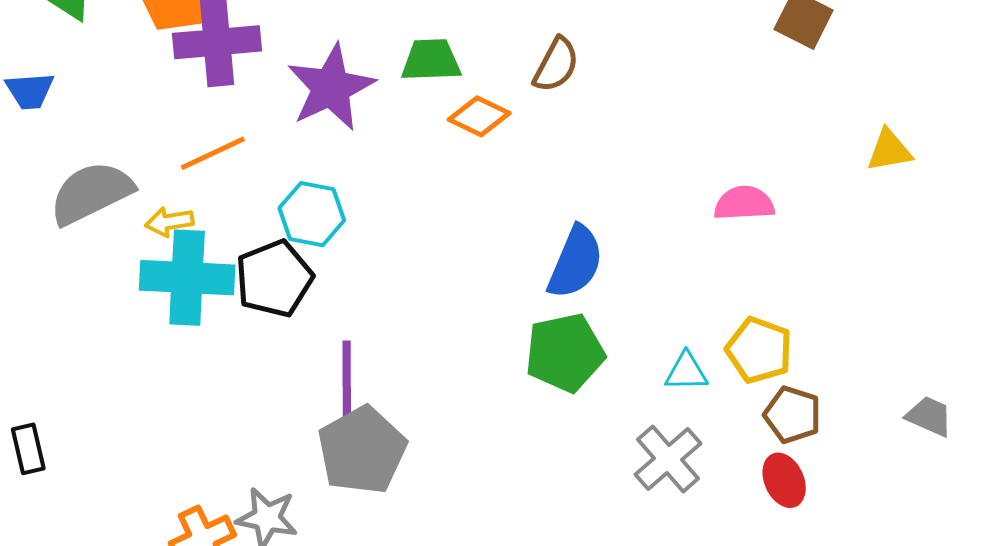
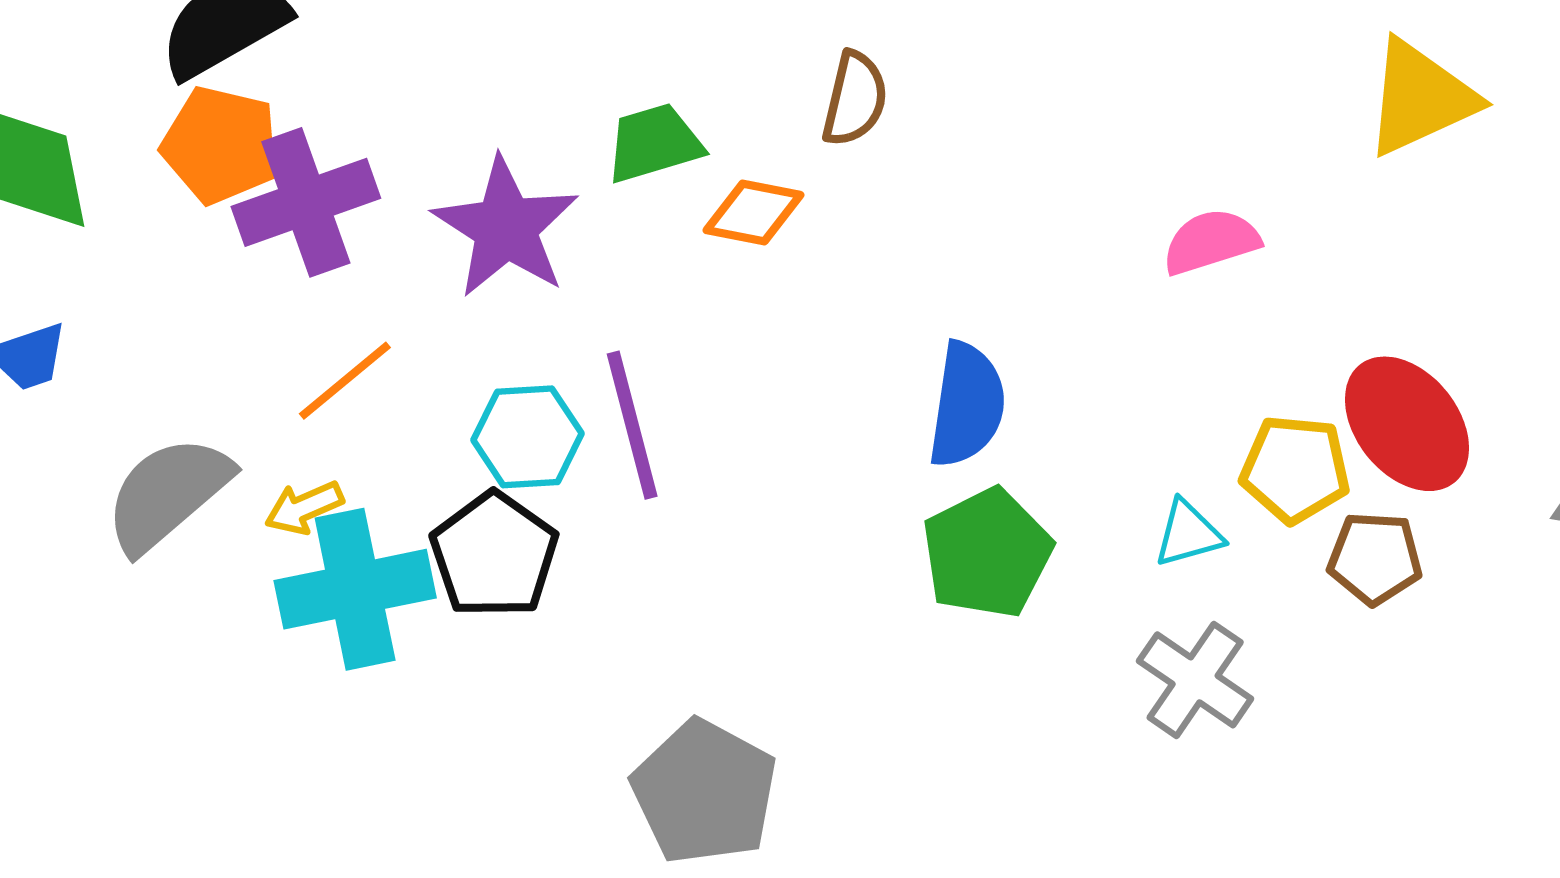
yellow triangle: (889, 150) -> (1420, 98), size x1.6
purple line: (347, 387) -> (632, 425), moved
red ellipse: (784, 480) -> (1407, 424), moved, size x1.6

